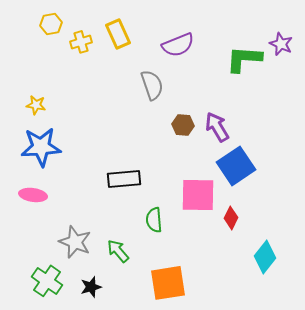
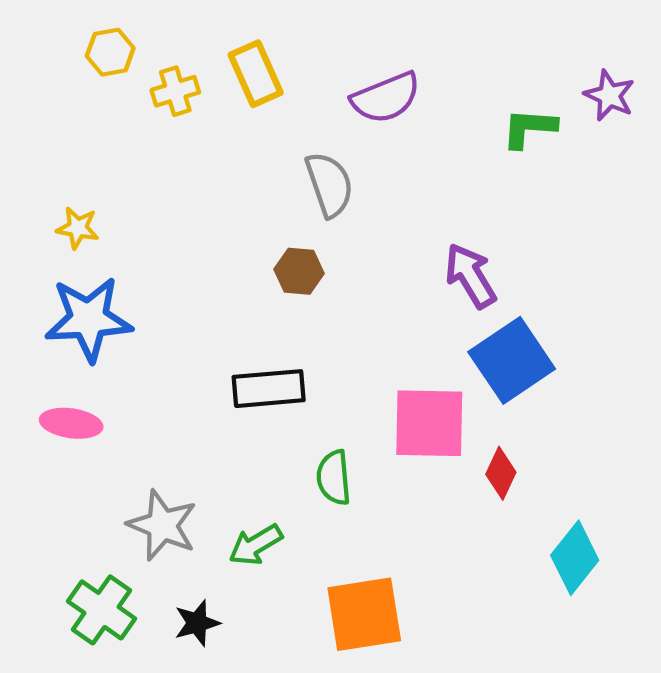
green L-shape: (244, 59) -> (529, 128), size x0.7
brown hexagon: (183, 125) -> (299, 271), moved
green arrow: (118, 251) -> (256, 545), turned -80

